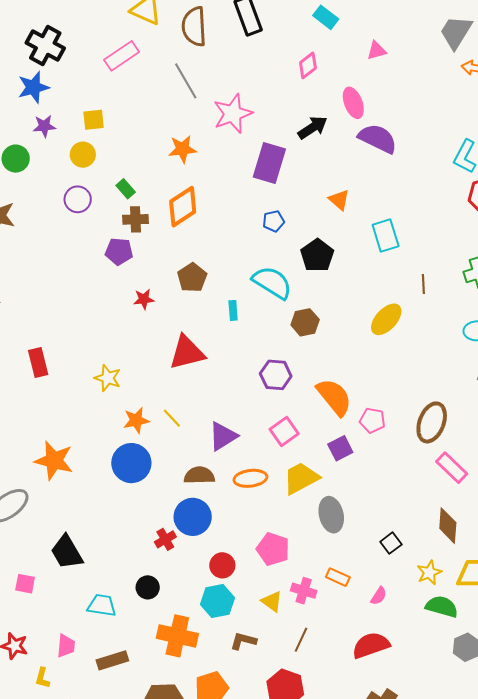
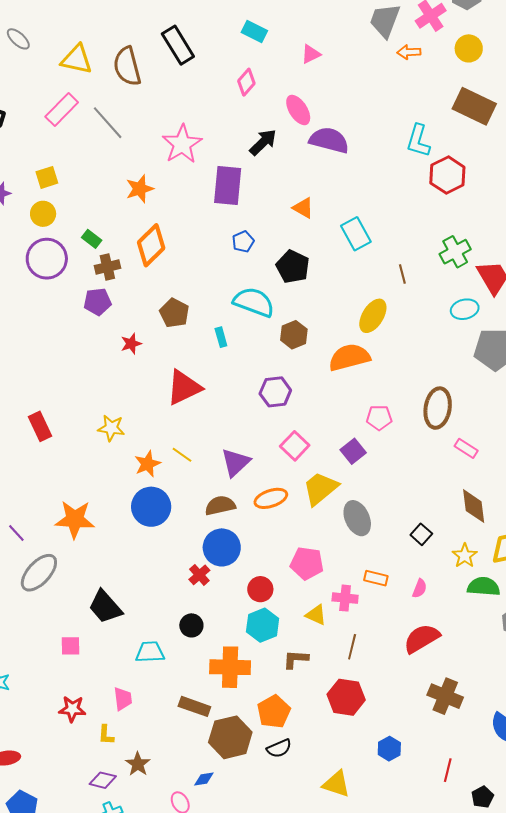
gray line: (186, 81) -> (108, 123), moved
purple circle: (78, 199) -> (47, 259), size x1.5
orange semicircle: (334, 397) -> (349, 357), moved, turned -54
pink rectangle: (452, 468) -> (466, 448), size x0.7
brown rectangle: (112, 660) -> (194, 706), moved, turned 48

